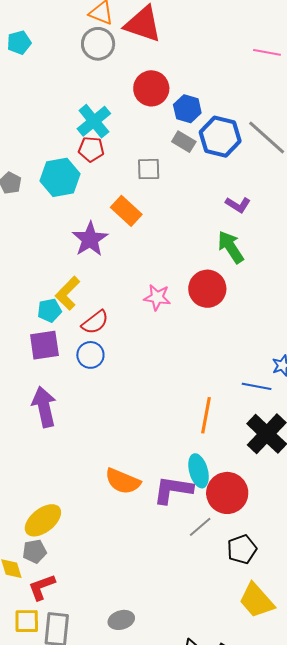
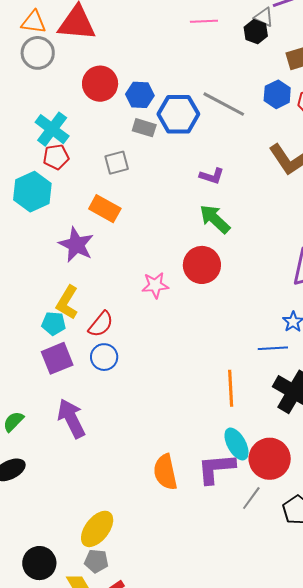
cyan pentagon: (49, 310) -> (54, 323), turned 30
orange semicircle: (123, 481) -> (165, 472), turned 69
gray pentagon: (35, 551) -> (96, 561), turned 30

